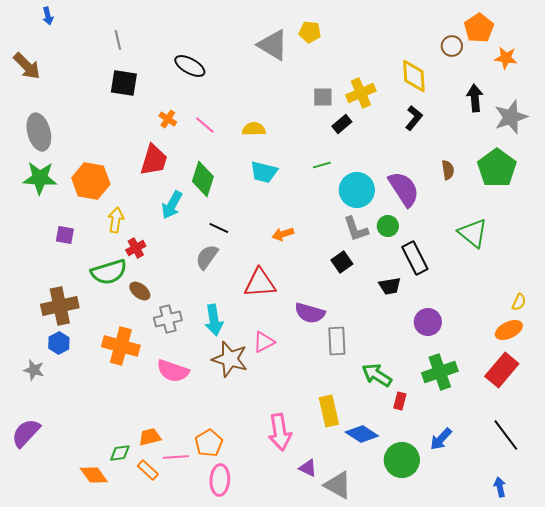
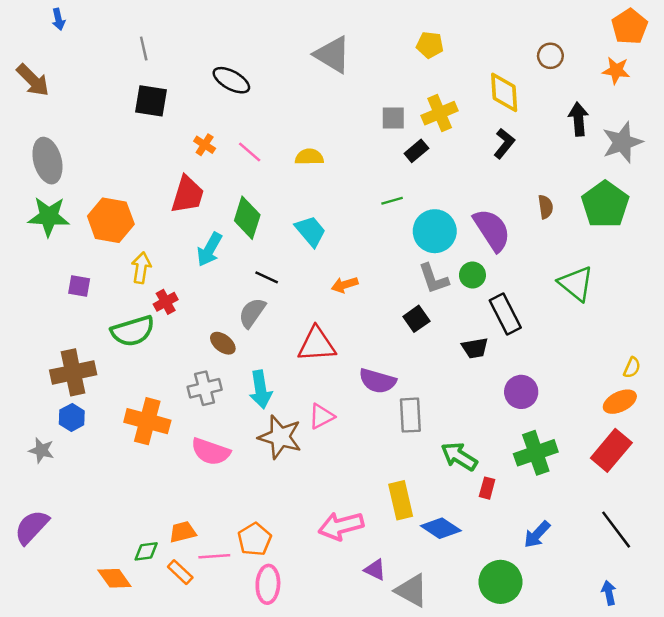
orange pentagon: (479, 28) -> (630, 27), moved
yellow pentagon: (310, 32) -> (430, 45), moved
cyan trapezoid: (264, 172) -> (311, 231), moved, turned -144
brown ellipse: (140, 291) -> (223, 343), moved
pink arrow: (280, 432) -> (341, 526), turned 84
green circle: (402, 460) -> (500, 582), moved

